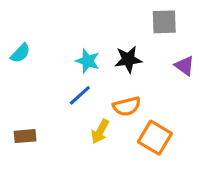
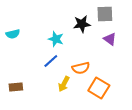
cyan semicircle: (20, 53) -> (13, 34), turned 32
black star: (128, 59) -> (82, 24), moved
purple triangle: (185, 66) -> (110, 39), moved

